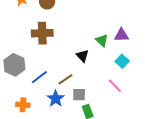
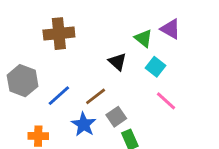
purple triangle: (121, 35) -> (170, 29), turned 35
cyan square: (122, 61) -> (155, 67), moved
gray square: (79, 95) -> (116, 117), turned -32

